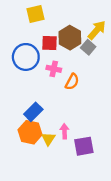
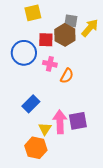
gray square: (88, 47) -> (71, 21), moved, turned -32
pink arrow: (65, 131) -> (60, 122), size x1.6
orange hexagon: (30, 132) -> (36, 148), moved
purple square: (84, 146) -> (78, 121), moved

